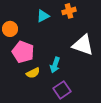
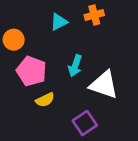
white triangle: (83, 45) -> (104, 85), moved
cyan arrow: (55, 65) -> (75, 66), moved

